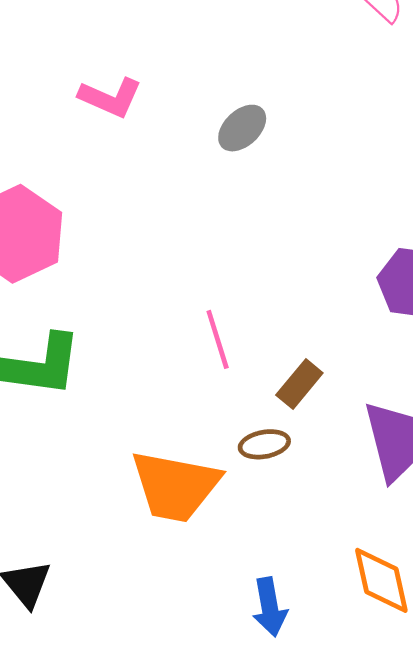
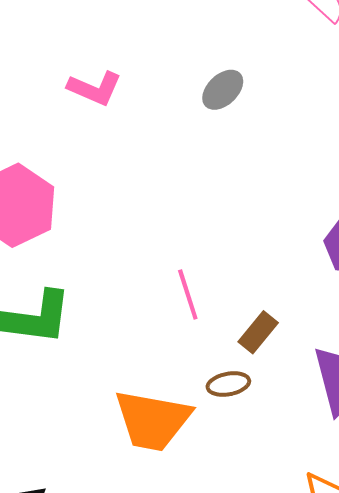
gray ellipse: (242, 128) -> (223, 90), moved

